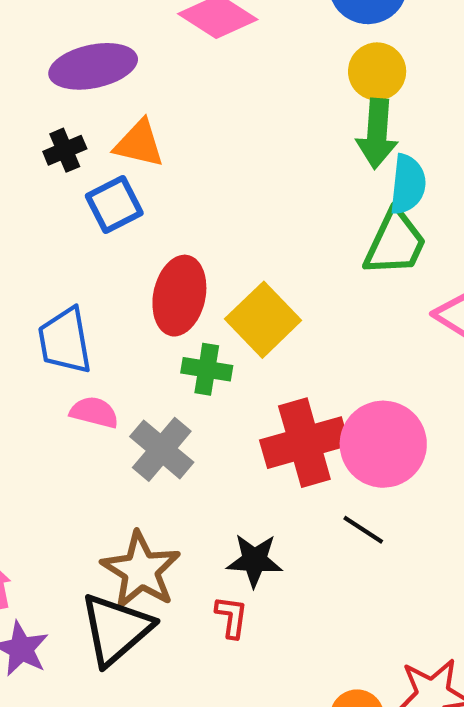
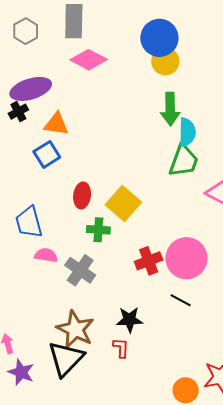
yellow circle: (377, 71) -> (165, 61), moved
black cross: (65, 150) -> (18, 112), moved
red ellipse: (179, 296) -> (82, 195), size x0.7
red cross: (304, 443) -> (149, 261), size x0.7

